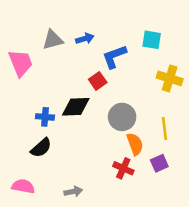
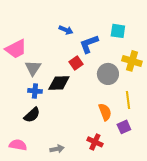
blue arrow: (85, 39) -> (66, 30), turned 40
gray triangle: (53, 40) -> (33, 68), moved, turned -42
pink trapezoid: (21, 63) -> (16, 49), turned 85
gray circle: (122, 117) -> (108, 74), moved
red cross: (123, 168) -> (95, 142), moved

